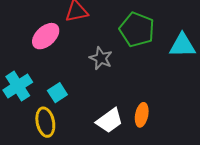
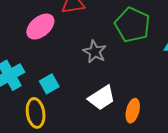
white trapezoid: (109, 121) -> (102, 98), moved

